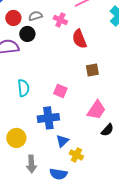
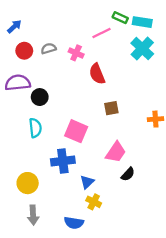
black circle: (27, 34) -> (40, 97), moved
pink square: (60, 91) -> (76, 131), size x1.5
blue triangle: (62, 141) -> (87, 182), moved
gray arrow: (31, 164) -> (33, 215), moved

